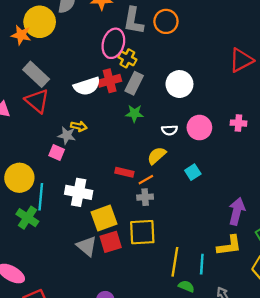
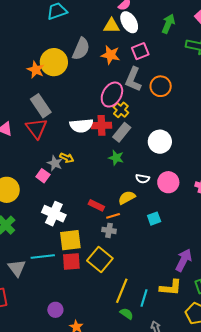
cyan line: (41, 197) -> (43, 256), moved, turned 65
yellow square: (142, 232) -> (100, 259), turned 30
gray triangle: (87, 246) -> (17, 268), moved

